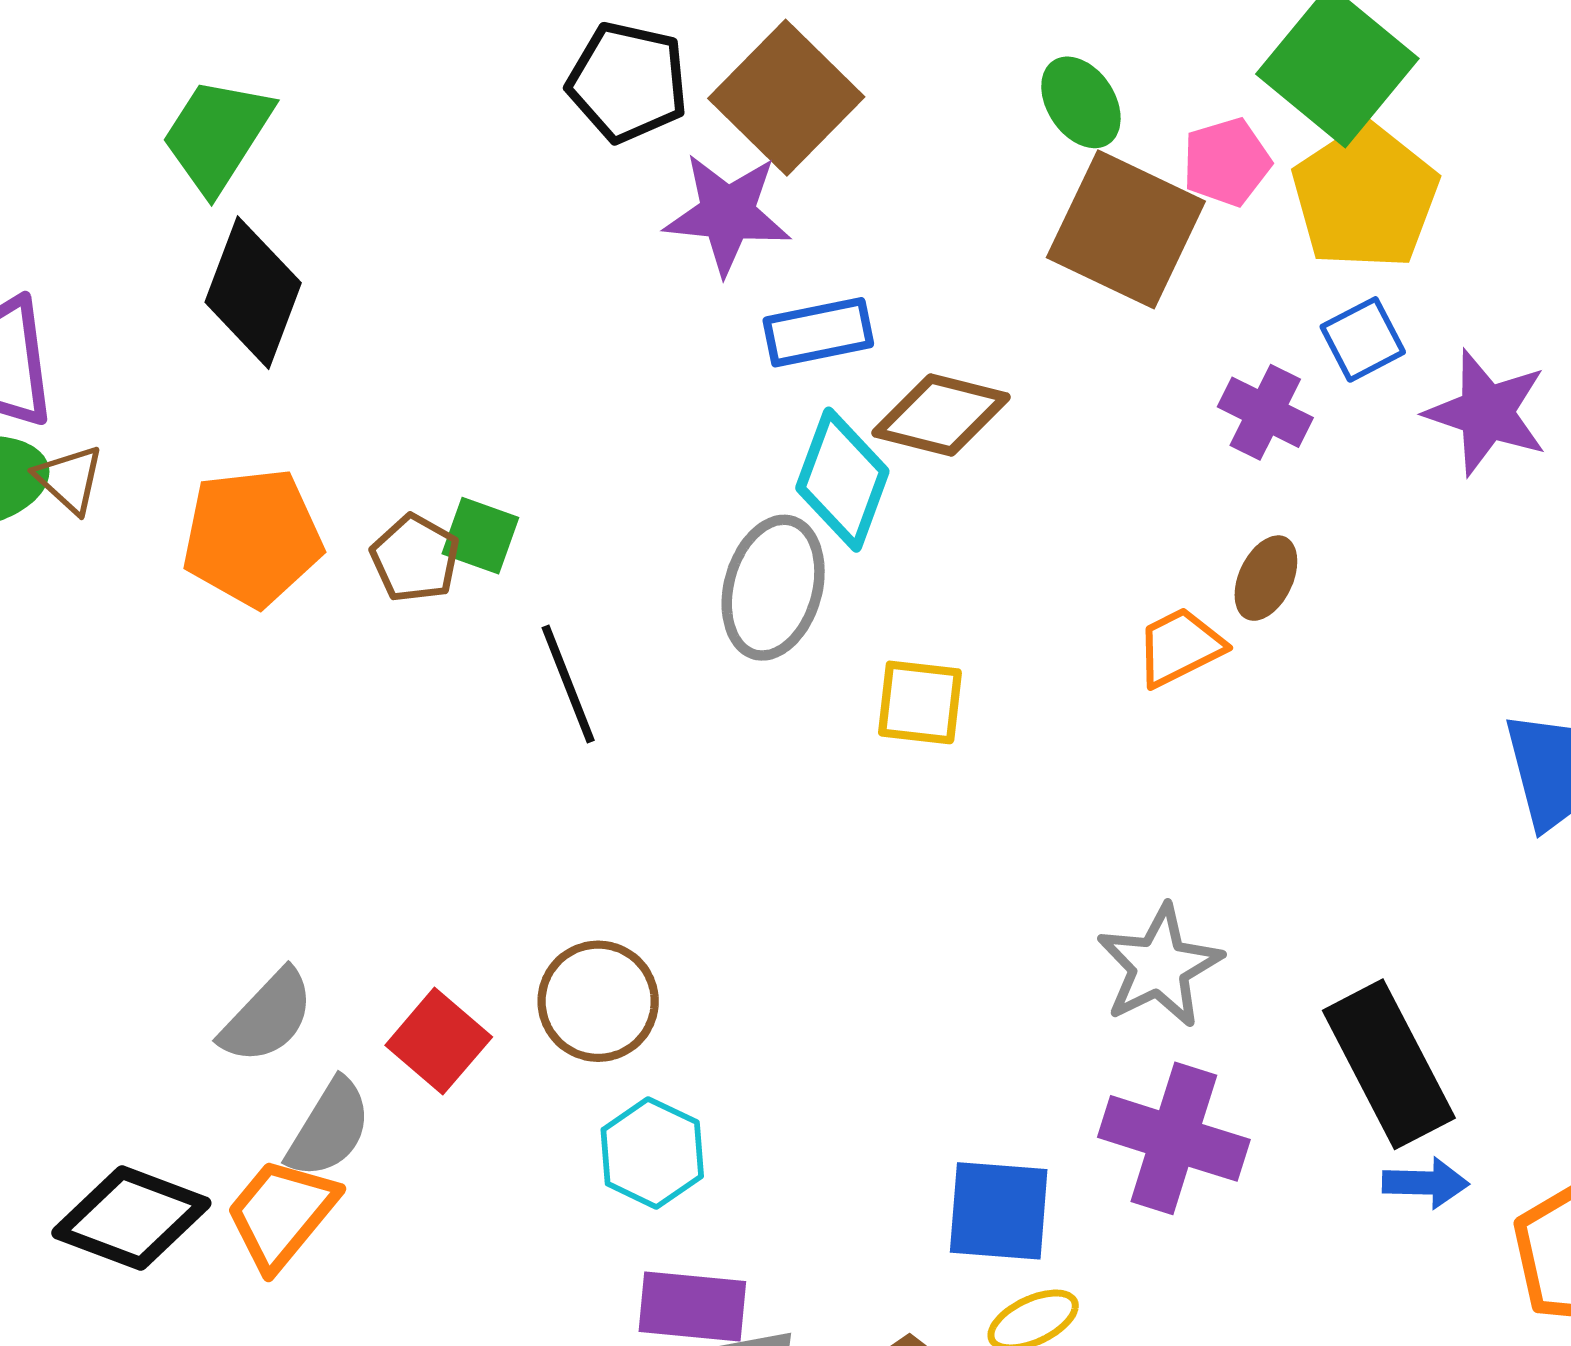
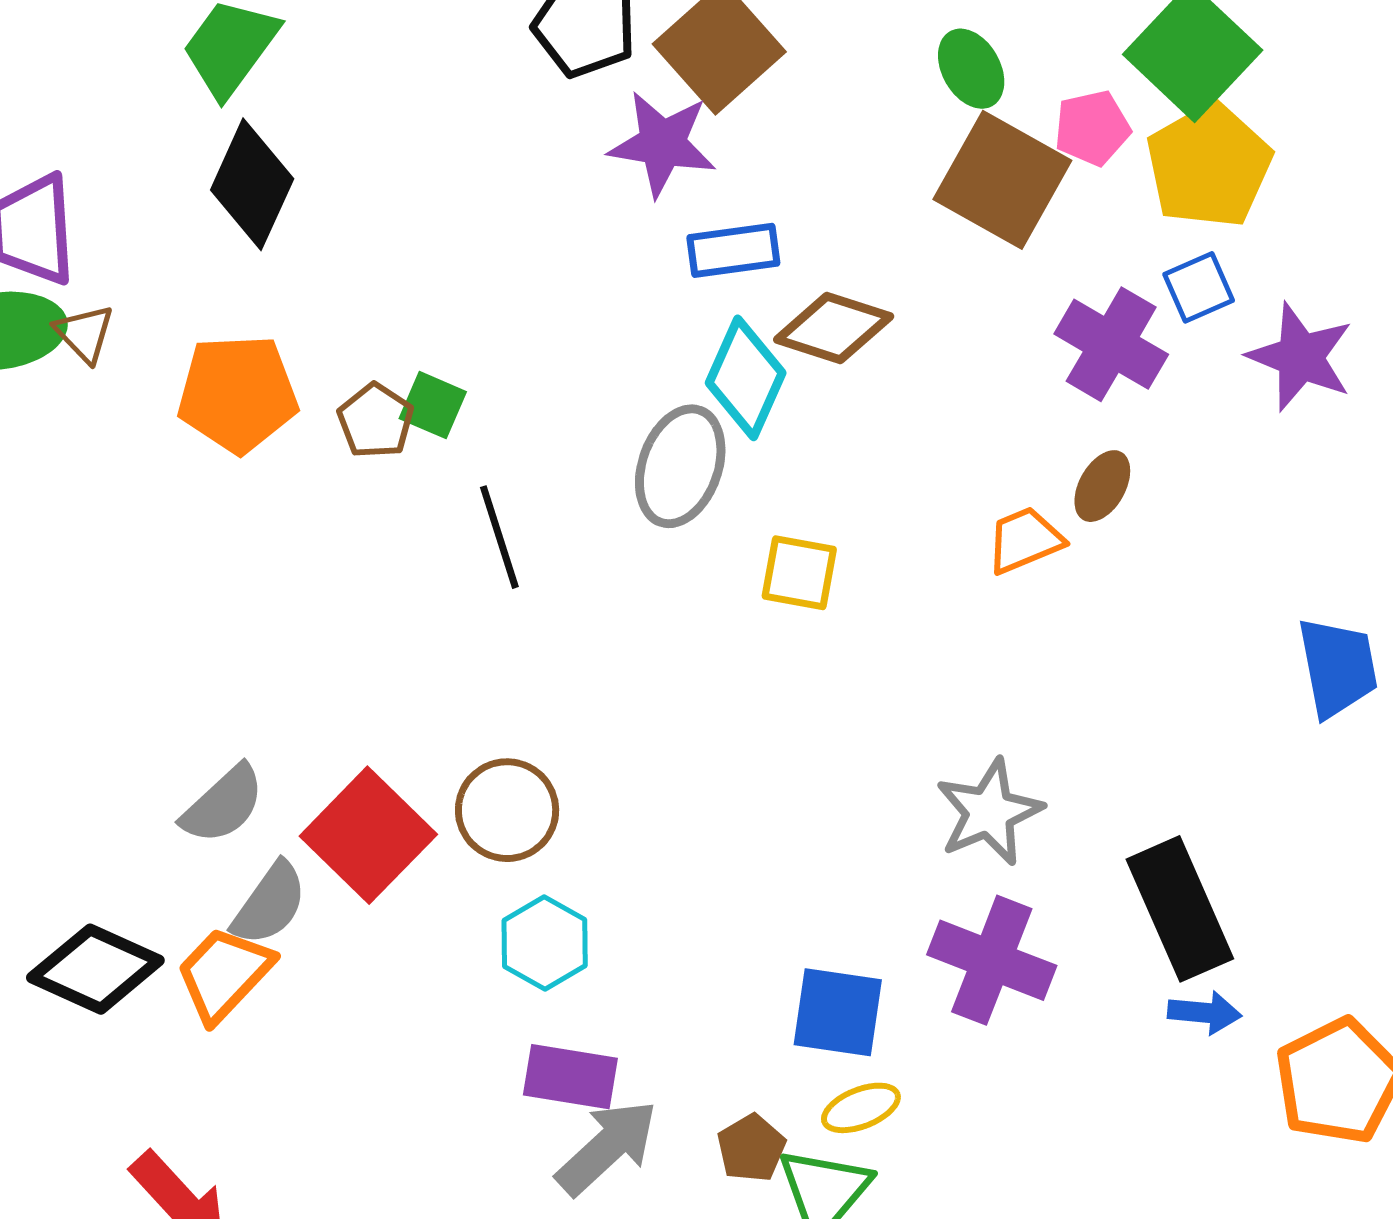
purple cross: (1265, 412) -> (1111, 344), size x1.4
red square: (439, 1041) -> (368, 835), size x1.5

